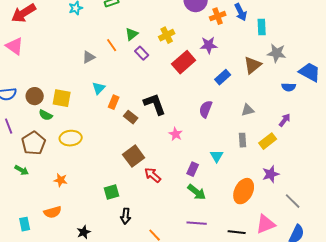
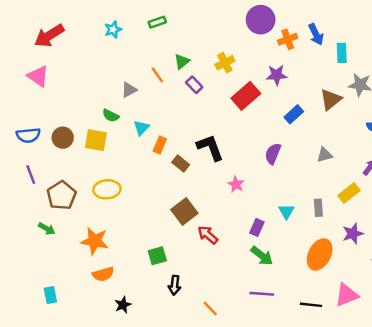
green semicircle: (46, 115) -> (111, 116), moved
gray rectangle: (243, 140) -> (318, 208), moved
orange star: (61, 180) -> (95, 241), size x1.6
orange semicircle: (53, 212) -> (103, 274), moved

